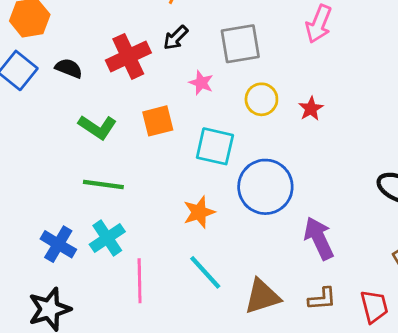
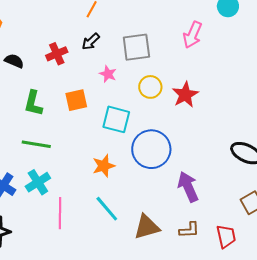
red cross: (128, 56) -> (57, 54), size x0.7
red star: (311, 109) -> (185, 95), size x1.5
green L-shape: (97, 127) -> (33, 103), turned 68

